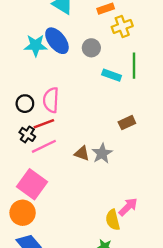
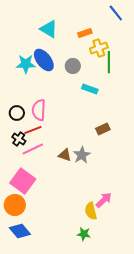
green line: (134, 66) -> (109, 62), moved

